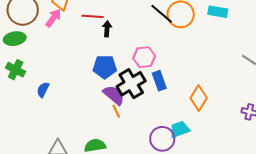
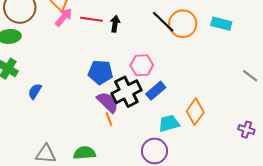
pink arrow: (53, 18) -> (64, 17), moved
black arrow: (107, 29) -> (115, 24), moved
blue rectangle: (159, 81) -> (156, 91), turned 66
cyan trapezoid: (180, 129) -> (169, 123), moved

